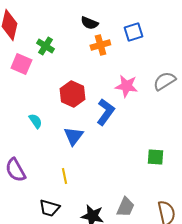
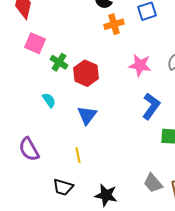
green cross: (45, 46) -> (59, 62), moved
blue L-shape: (105, 112) -> (151, 106), moved
gray trapezoid: (125, 207) -> (153, 183), moved, turned 115

